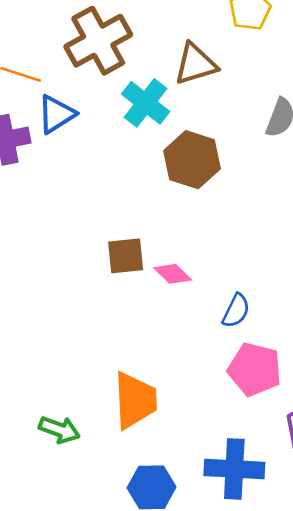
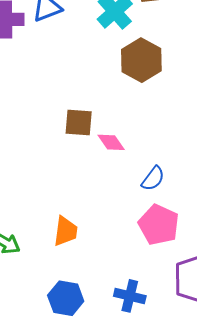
orange trapezoid: (135, 400) -> (66, 231), size x0.7
blue cross: (234, 469) -> (130, 296), size x0.7

